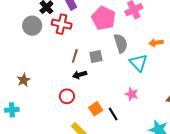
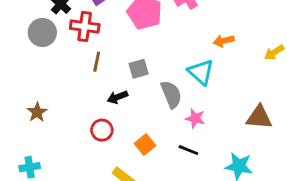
gray semicircle: (121, 43) -> (171, 94), moved
brown line: (75, 56) -> (97, 62), moved
cyan cross: (12, 110) -> (30, 167), moved
black line: (113, 114) -> (188, 150), moved, turned -32

